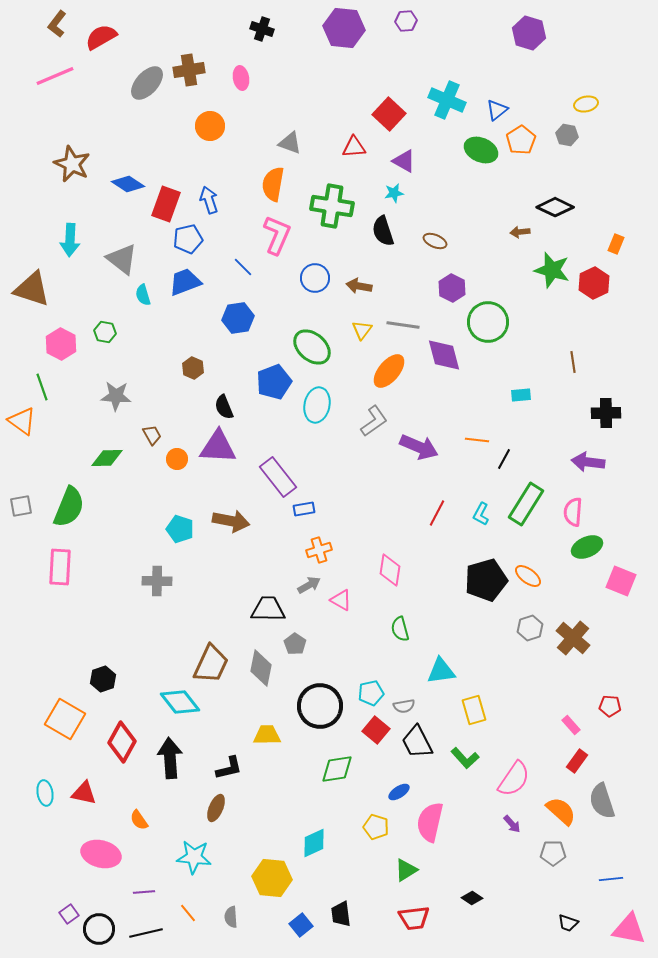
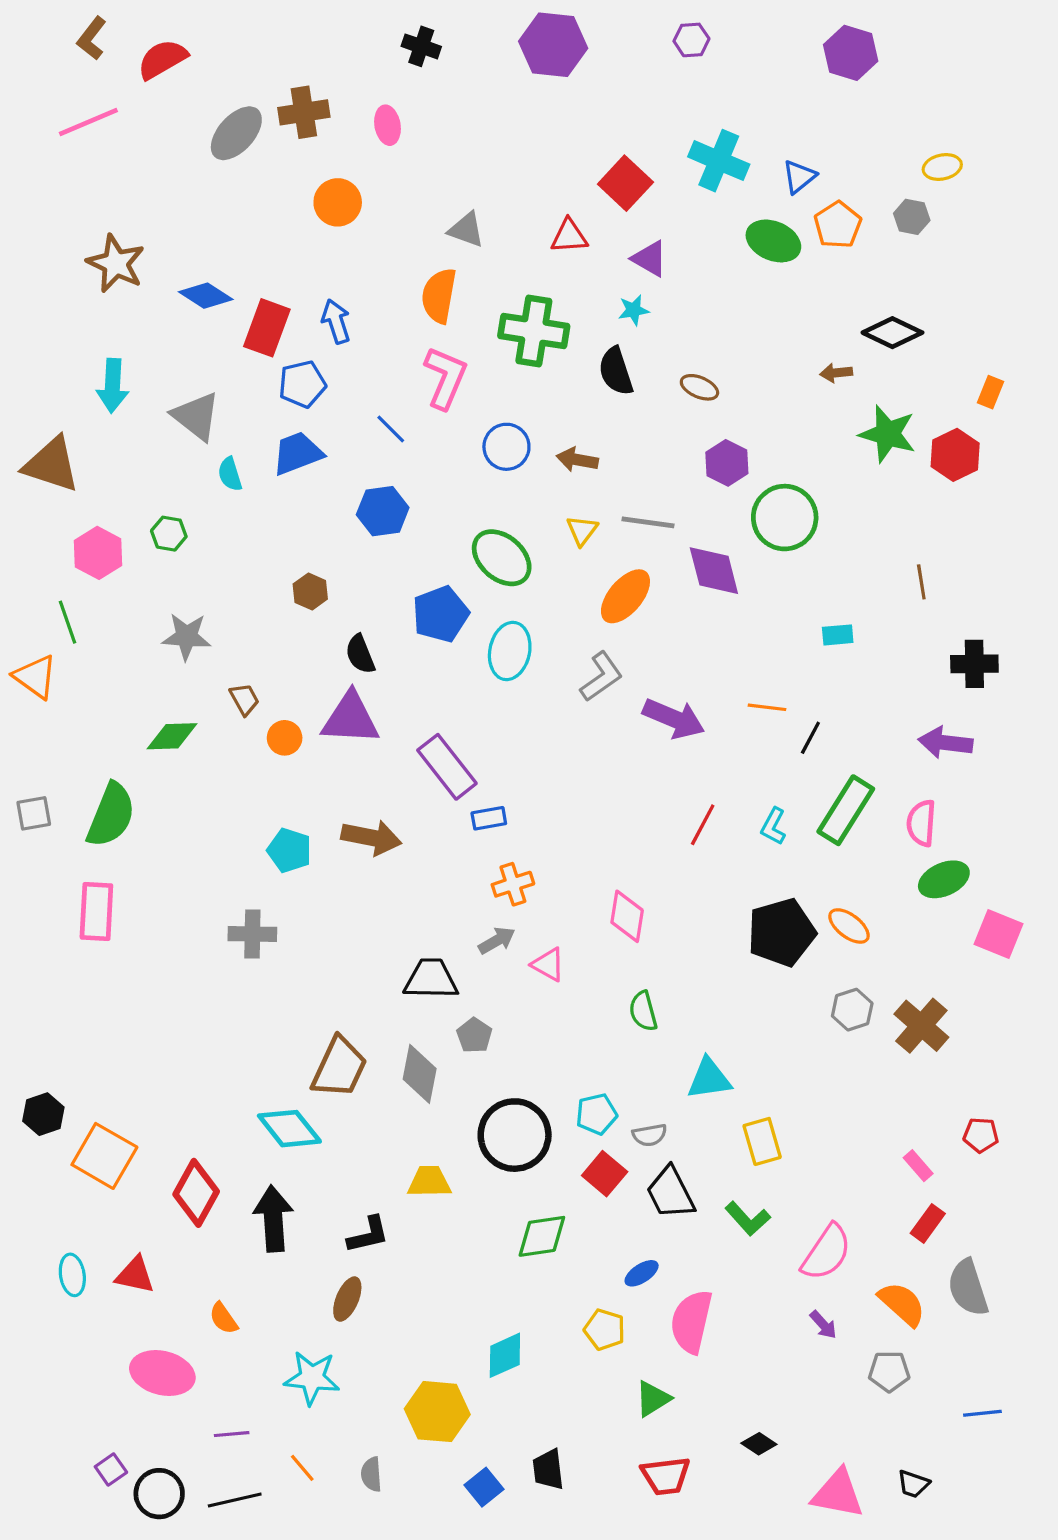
purple hexagon: (406, 21) -> (691, 40), moved
black hexagon: (103, 679) -> (43, 1114), moved
pink triangle: (629, 929) -> (838, 1494), moved

